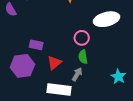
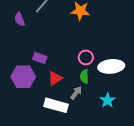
white ellipse: (107, 19) -> (111, 66), moved
cyan star: (118, 77) -> (108, 100), moved

